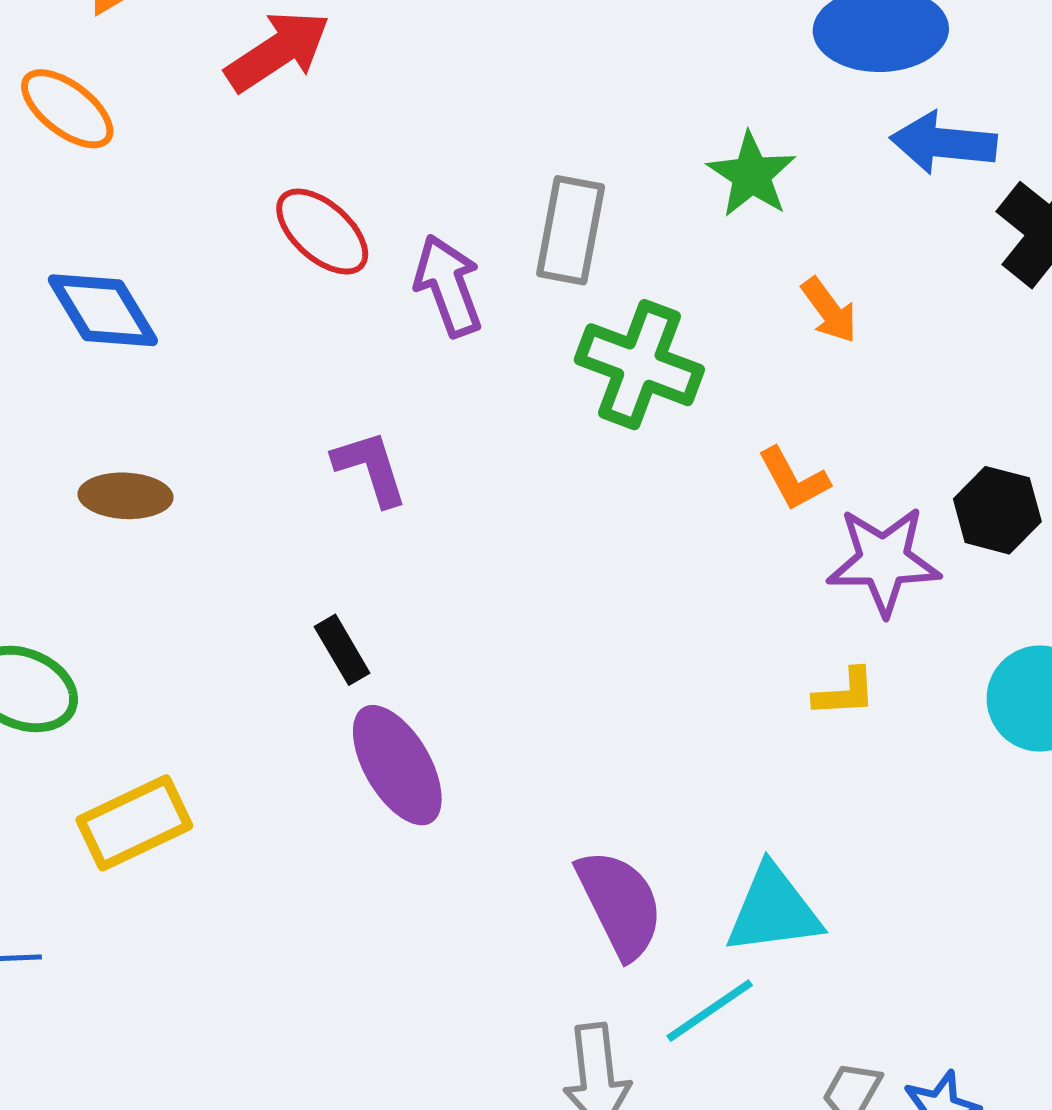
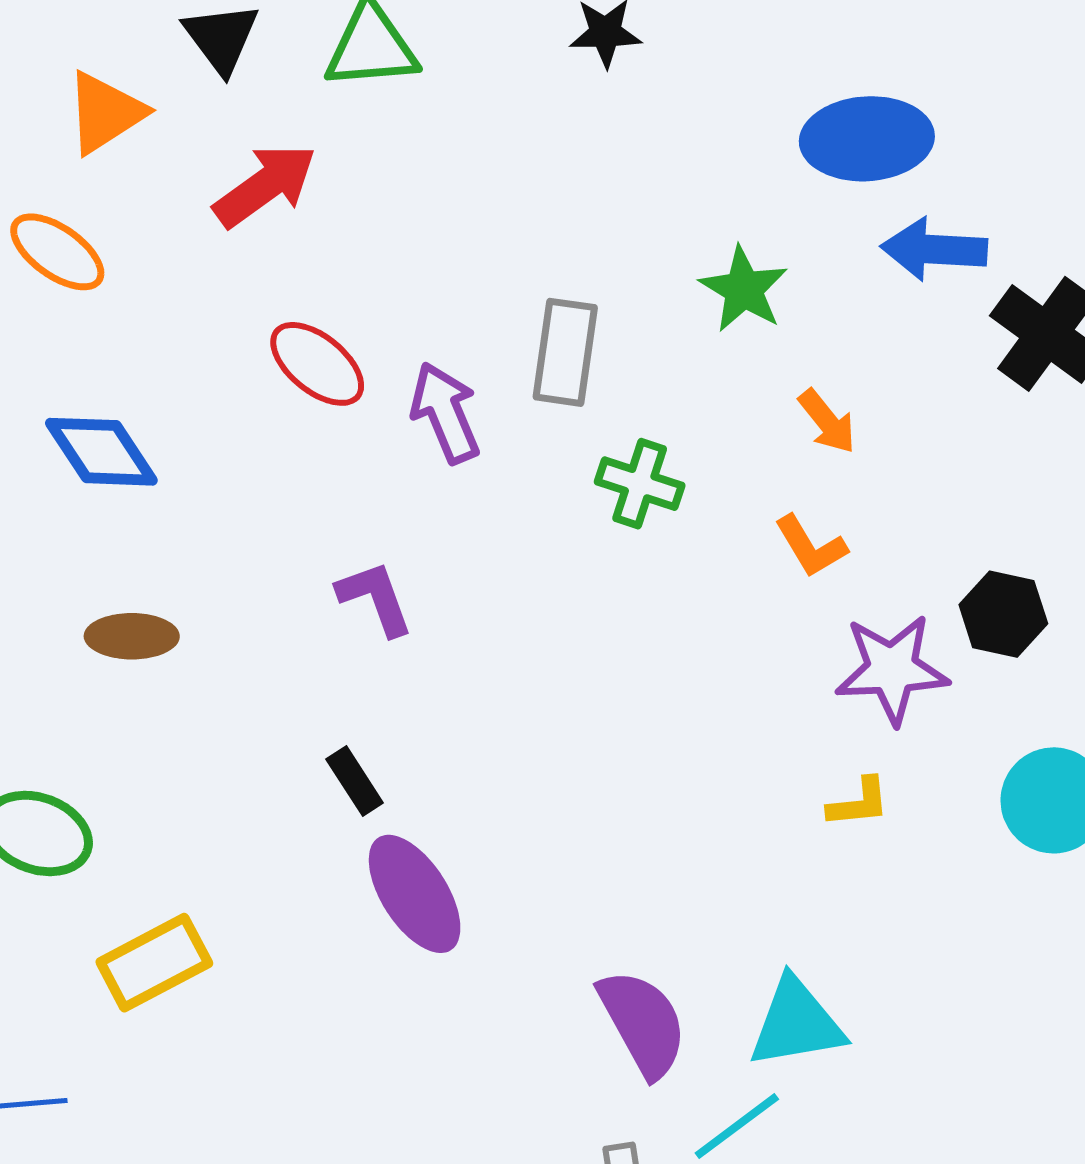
green cross: (639, 365) -> (640, 484), size x0.7
orange L-shape: (794, 479) -> (811, 546), moved

